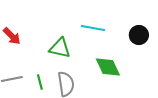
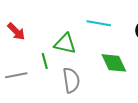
green line: (40, 82) -> (45, 61), moved

